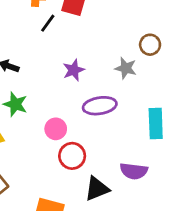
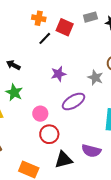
purple ellipse: (100, 106) -> (73, 101), turned -30

